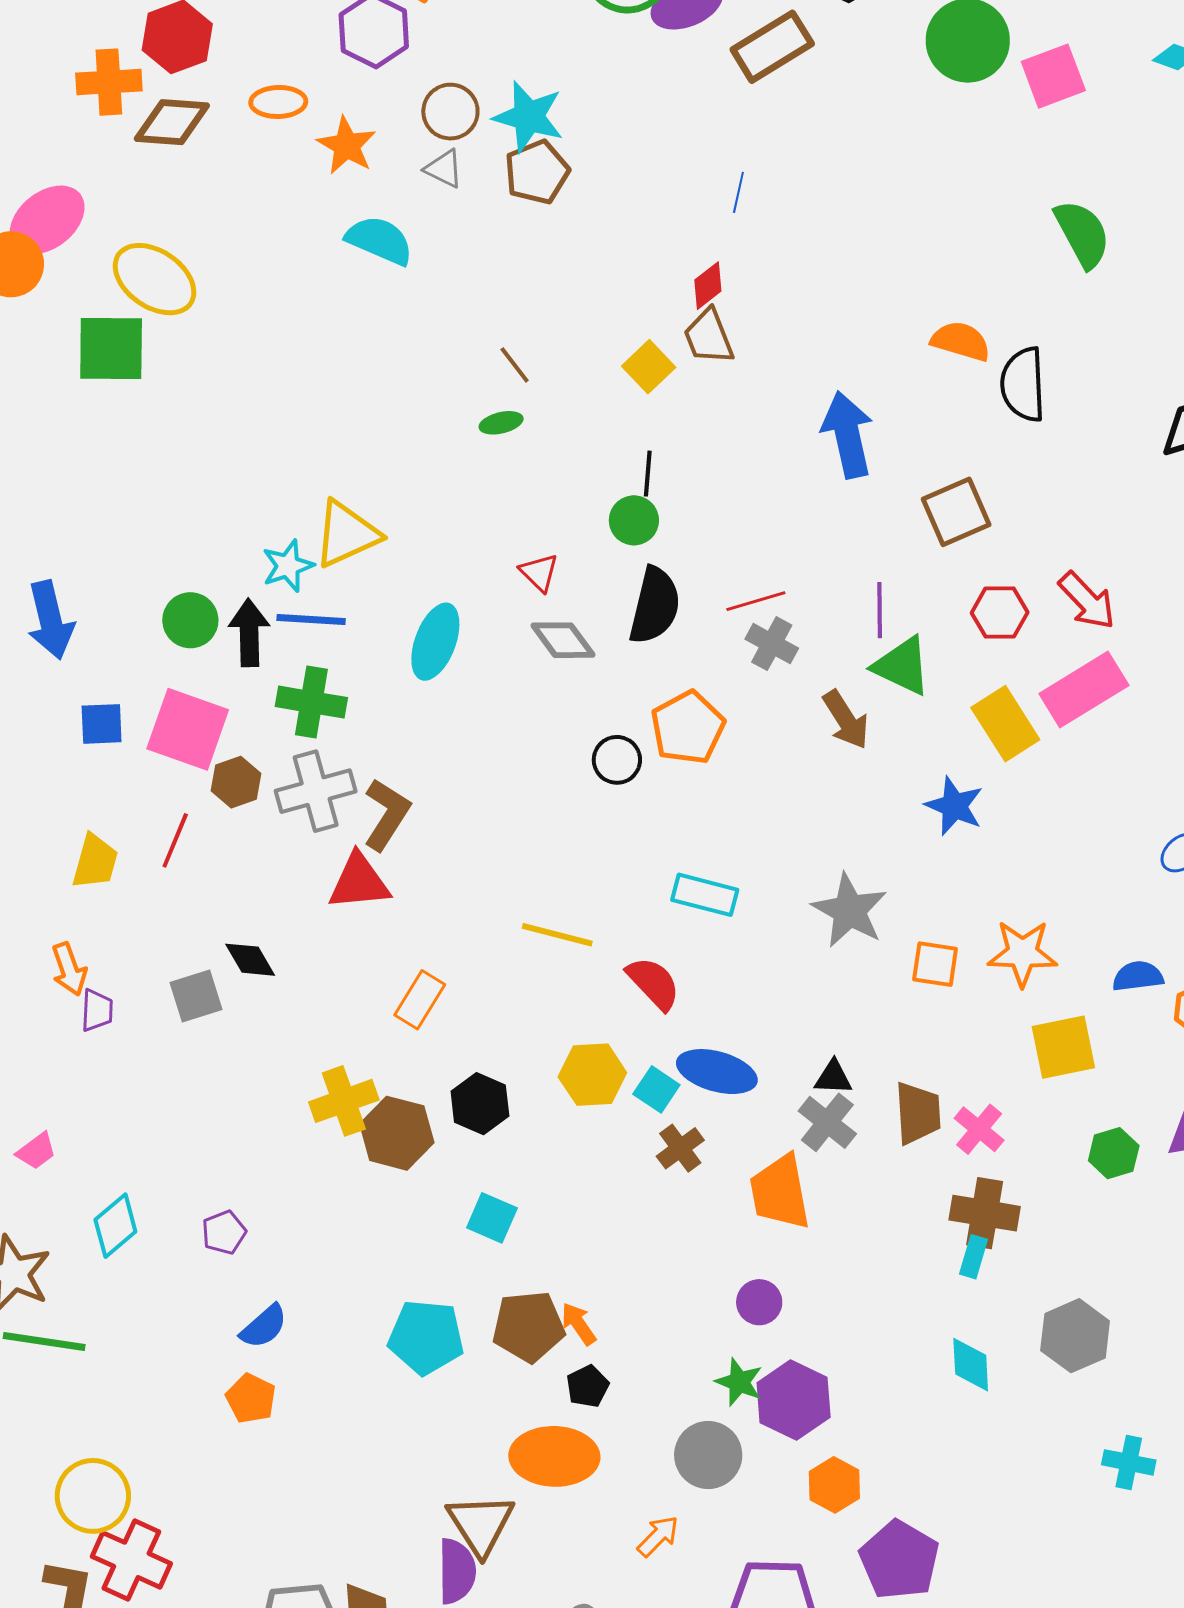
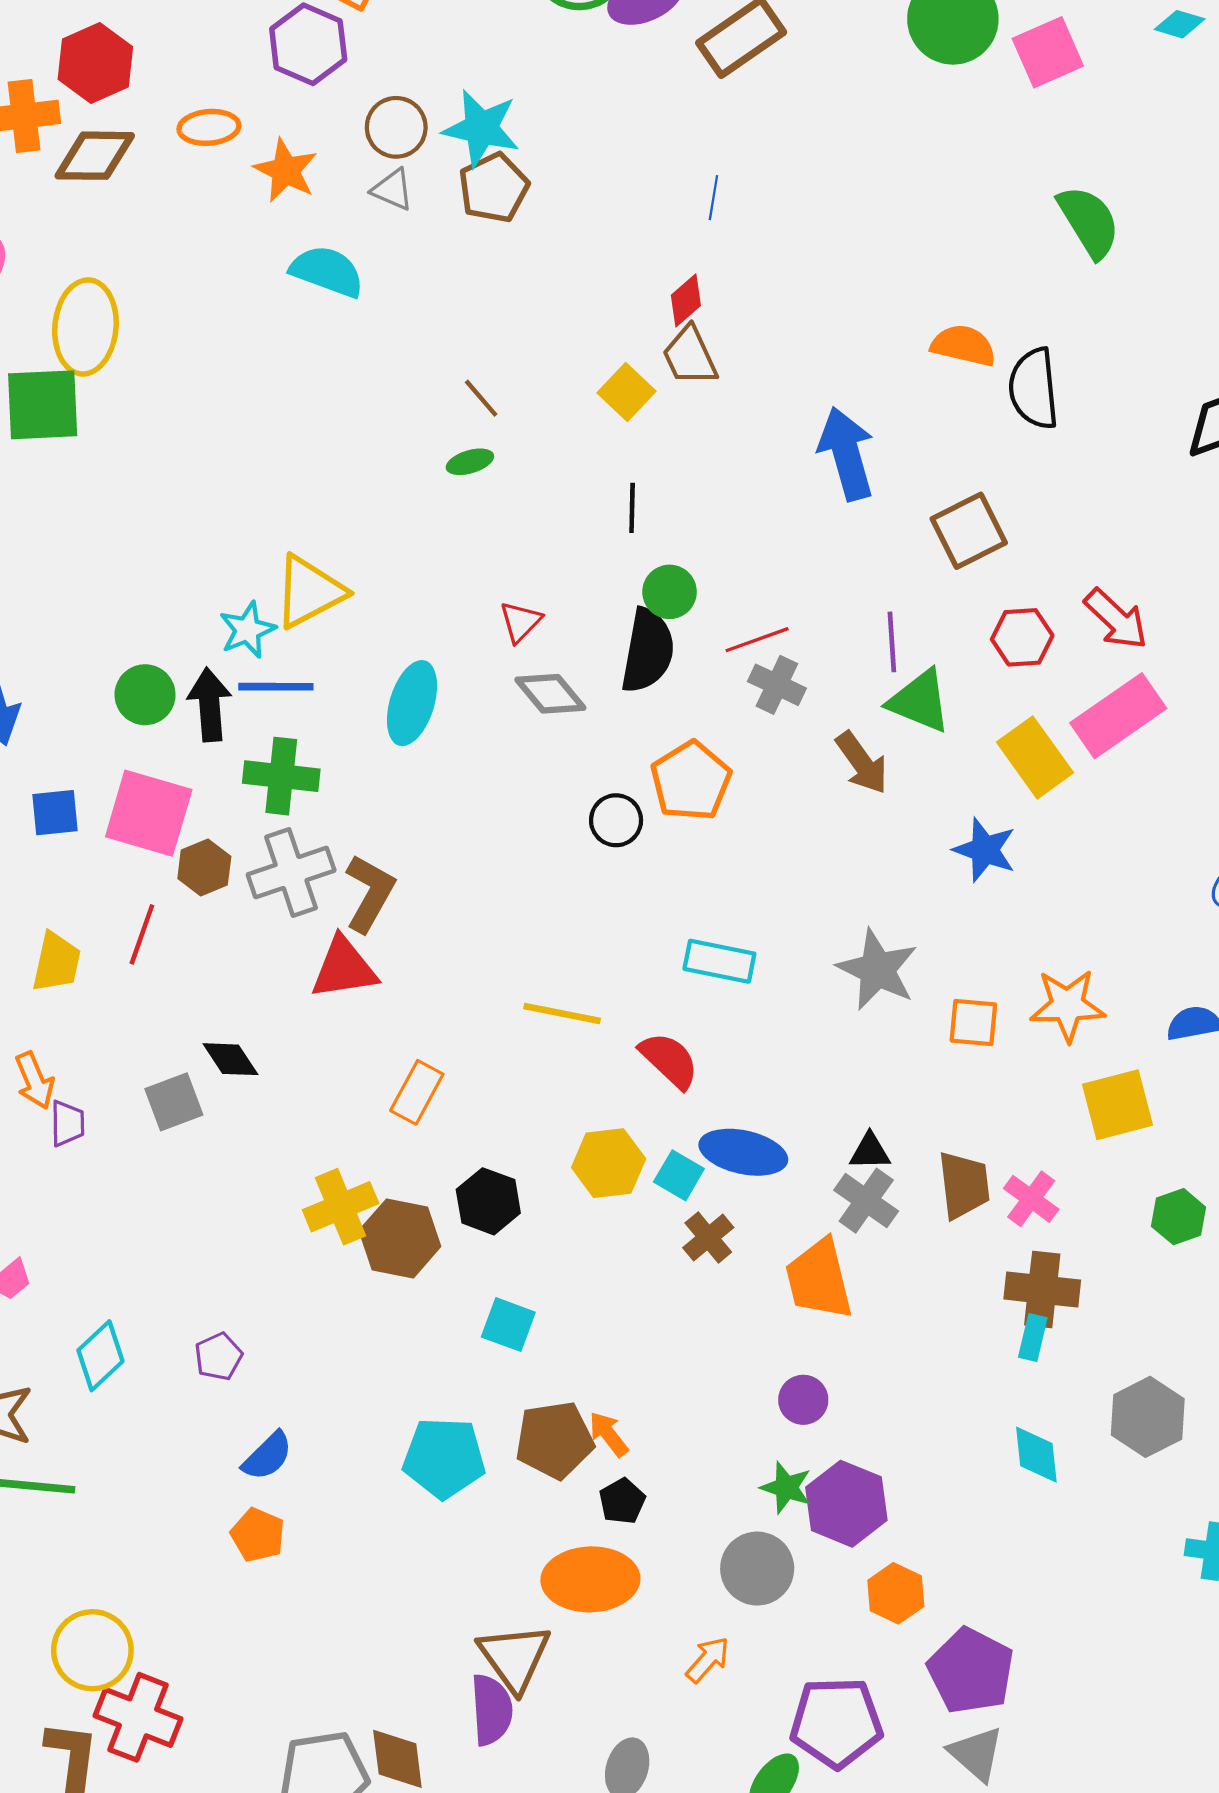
yellow ellipse: (155, 279) -> (85, 327), turned 64
green circle: (634, 520) -> (670, 592), moved
red triangle: (539, 572) -> (520, 622), turned 33

